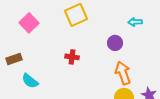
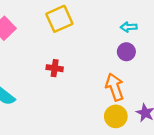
purple circle: (115, 43) -> (126, 52), moved

